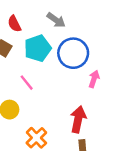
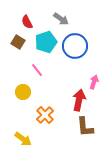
pink arrow: (94, 79) -> (94, 82), moved

